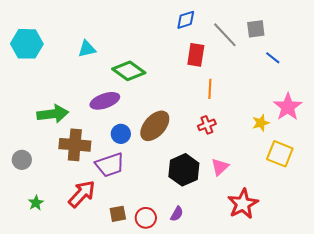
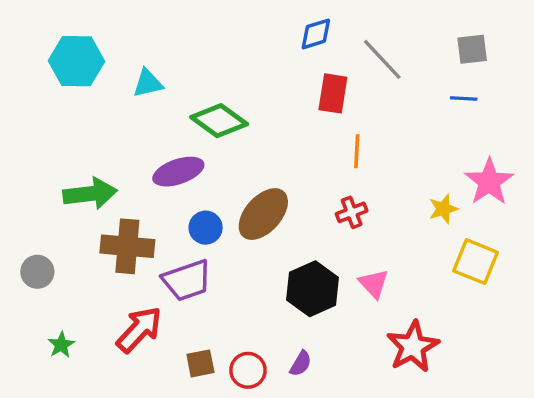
gray square: (256, 29) -> (472, 49), moved
cyan hexagon: (27, 44) -> (76, 61), moved
blue line: (273, 58) -> (464, 99), turned -35
pink triangle: (220, 167) -> (374, 284), turned -30

